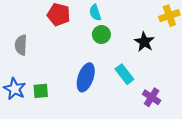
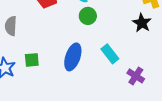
black star: (144, 42) -> (142, 23), moved
green square: (41, 91) -> (32, 60), moved

